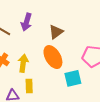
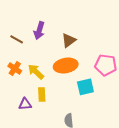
orange ellipse: (53, 57) -> (66, 66), turned -70
yellow arrow: (23, 63) -> (36, 72), turned -54

